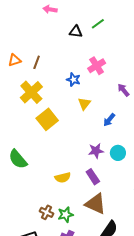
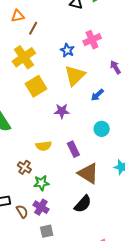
orange triangle: (15, 60) -> (18, 16), moved
yellow triangle: (84, 104) -> (75, 76), size x1.6
purple star: (96, 151) -> (62, 111), moved
brown triangle: (96, 204) -> (88, 173), moved
brown cross: (47, 212) -> (24, 167), moved

